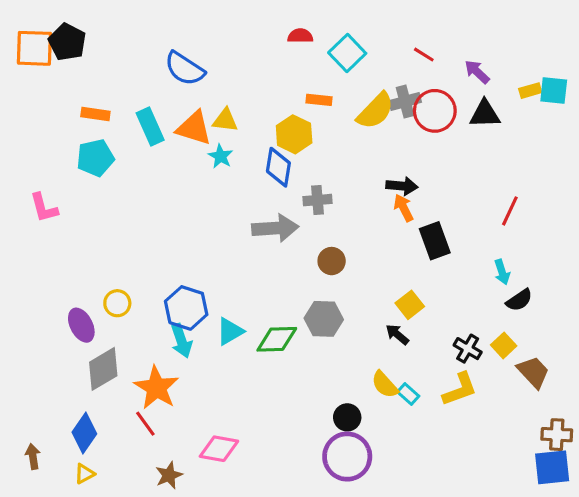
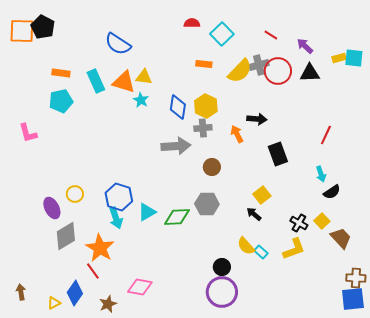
yellow hexagon: (294, 134) -> (206, 106), moved
orange arrow: (404, 208) -> (237, 134), moved
blue diamond: (84, 433) -> (75, 293), moved

